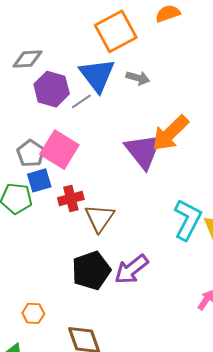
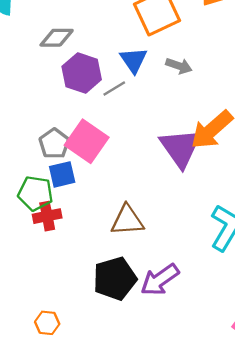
blue triangle: (97, 75) -> (134, 60), size x0.7
red cross: (71, 199) -> (47, 216), moved
brown triangle: (100, 218) -> (127, 220), turned 48

